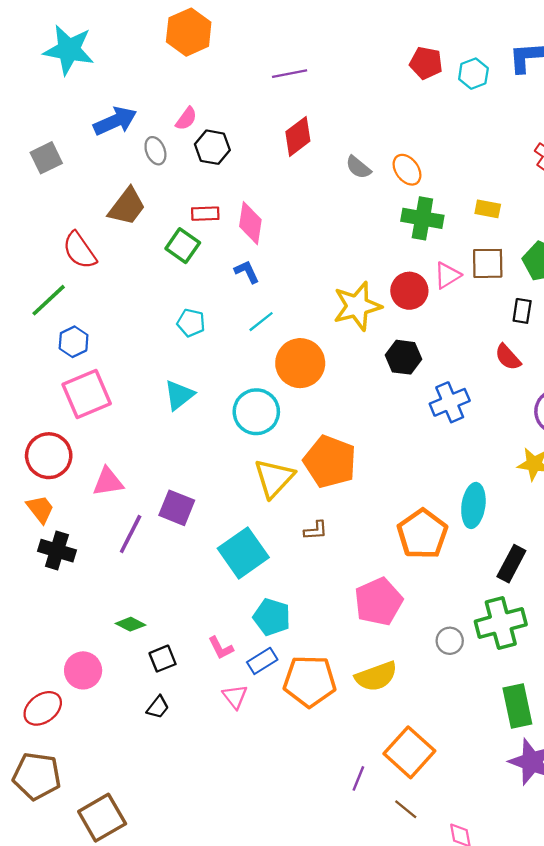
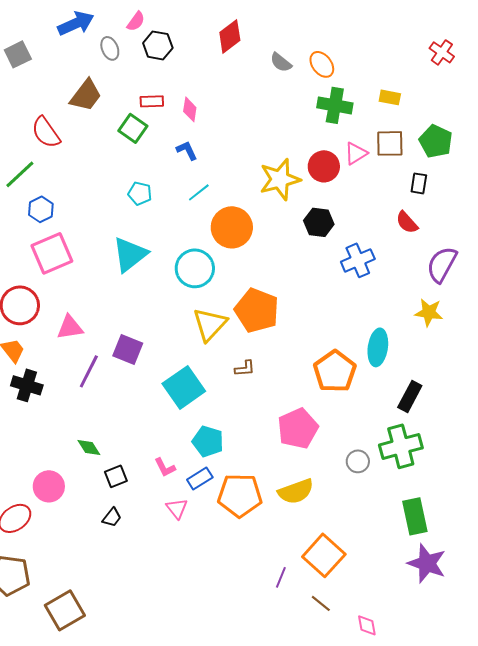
pink diamond: (250, 223) -> (190, 109), size x0.7
cyan triangle: (179, 395) -> (130, 254), size x1.4
green diamond: (131, 624) -> (89, 447), turned 30

